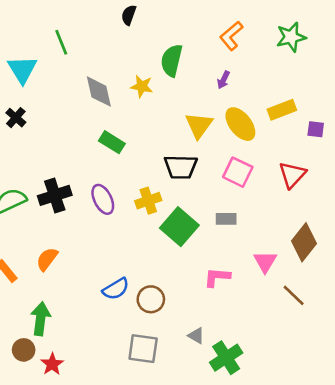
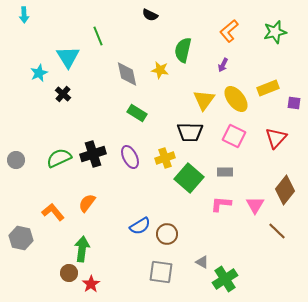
black semicircle: (129, 15) -> (150, 15), turned -84
pink L-shape: (217, 277) -> (221, 204), moved

